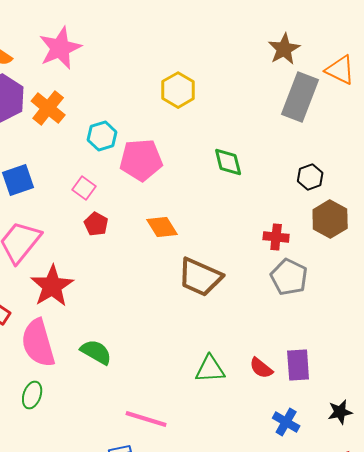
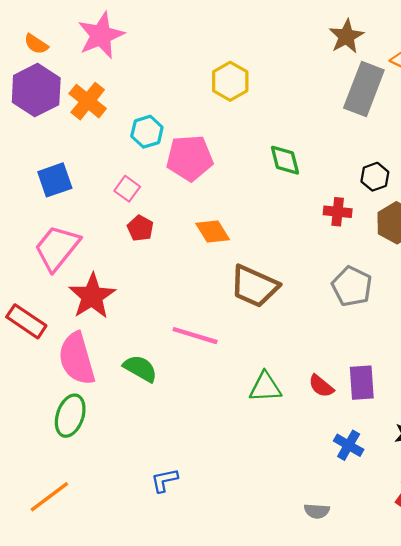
red cross: (276, 237) -> (338, 212), moved
green ellipse: (32, 395) -> (70, 416), size x1.4
pink line: (146, 419) -> (195, 336), moved

